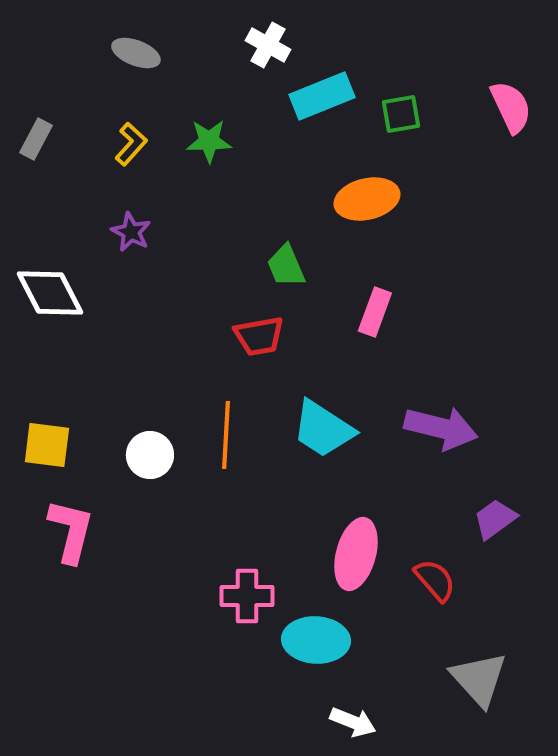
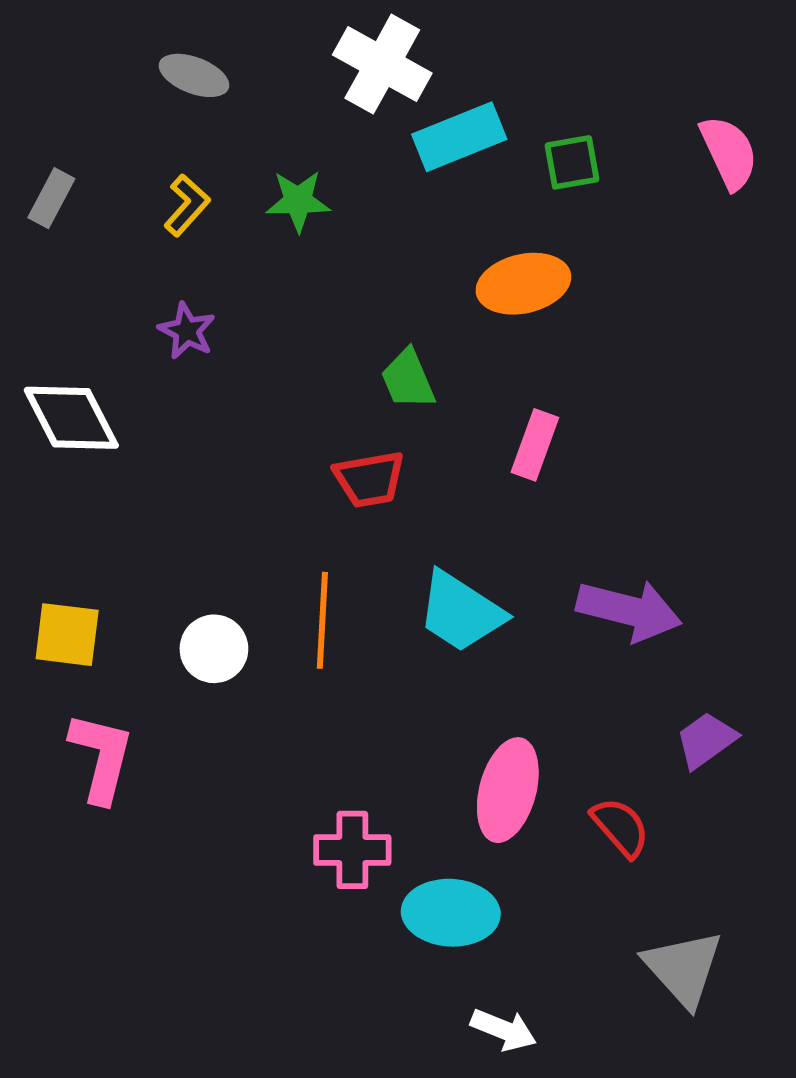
white cross: (268, 45) -> (382, 64), size x1.5

